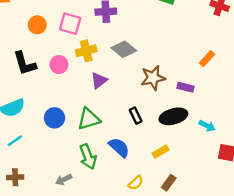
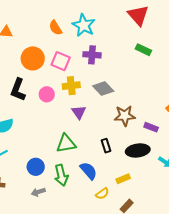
orange circle: (37, 25) -> (33, 58), size x1.5
black L-shape: (25, 63) -> (18, 90), turned 30
purple triangle: (99, 80) -> (79, 112), turned -35
blue circle: (54, 118) -> (36, 167), moved
yellow semicircle: (136, 183) -> (102, 194), moved

